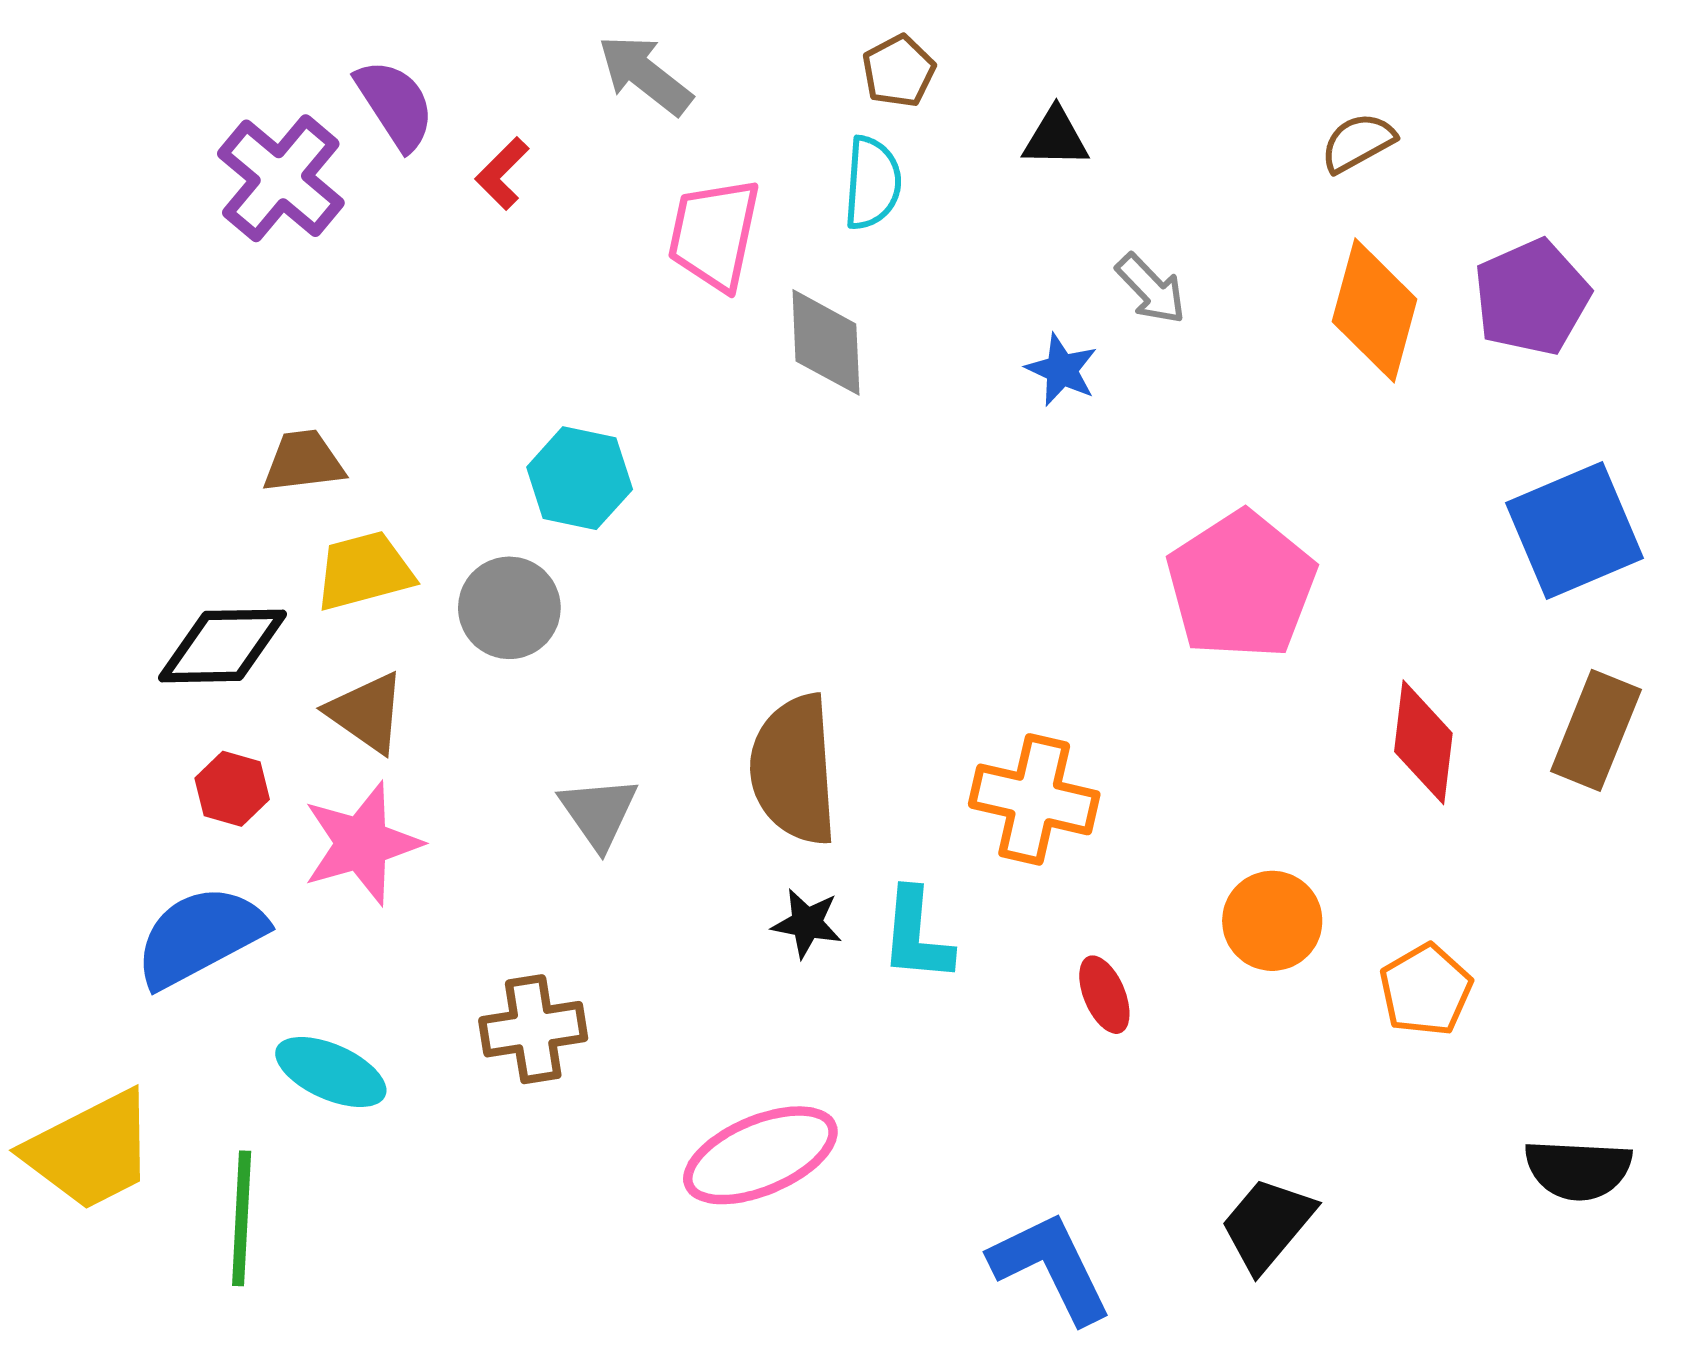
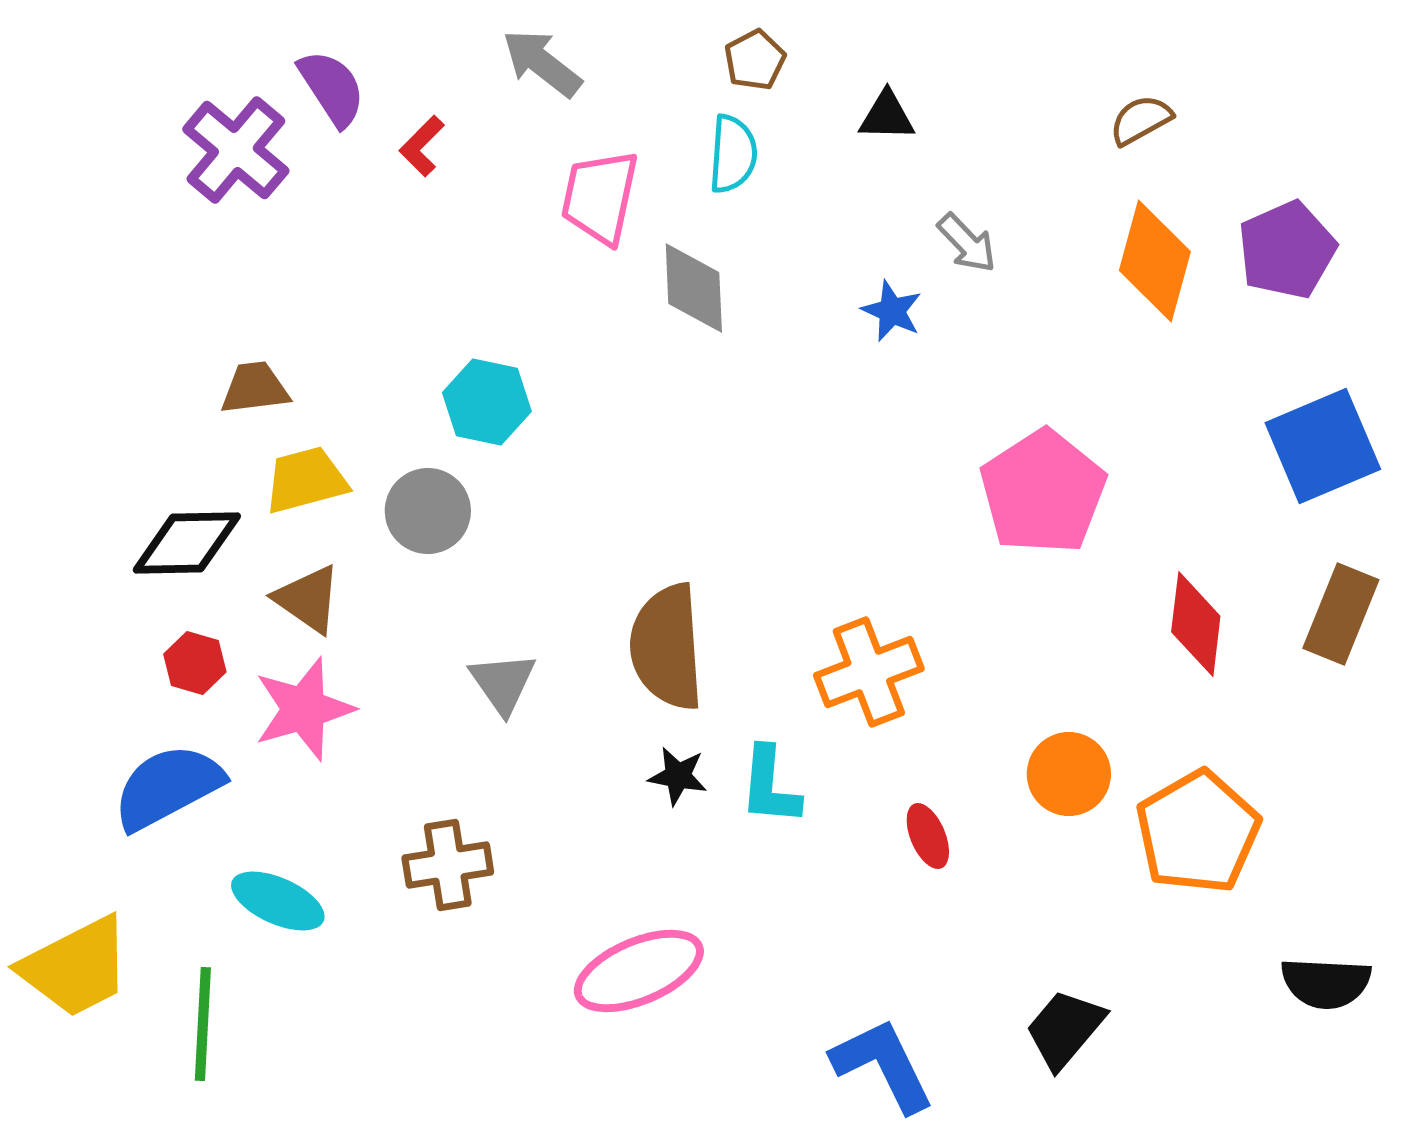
orange cross: (1034, 799) -> (869, 672), turned -34
orange pentagon: (1426, 990) -> (1198, 832), size x1.6

